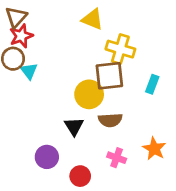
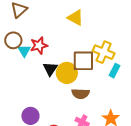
red star: (21, 36) -> (39, 45), moved
yellow cross: (120, 49) -> (104, 52), moved
black triangle: (74, 126) -> (50, 69), moved

